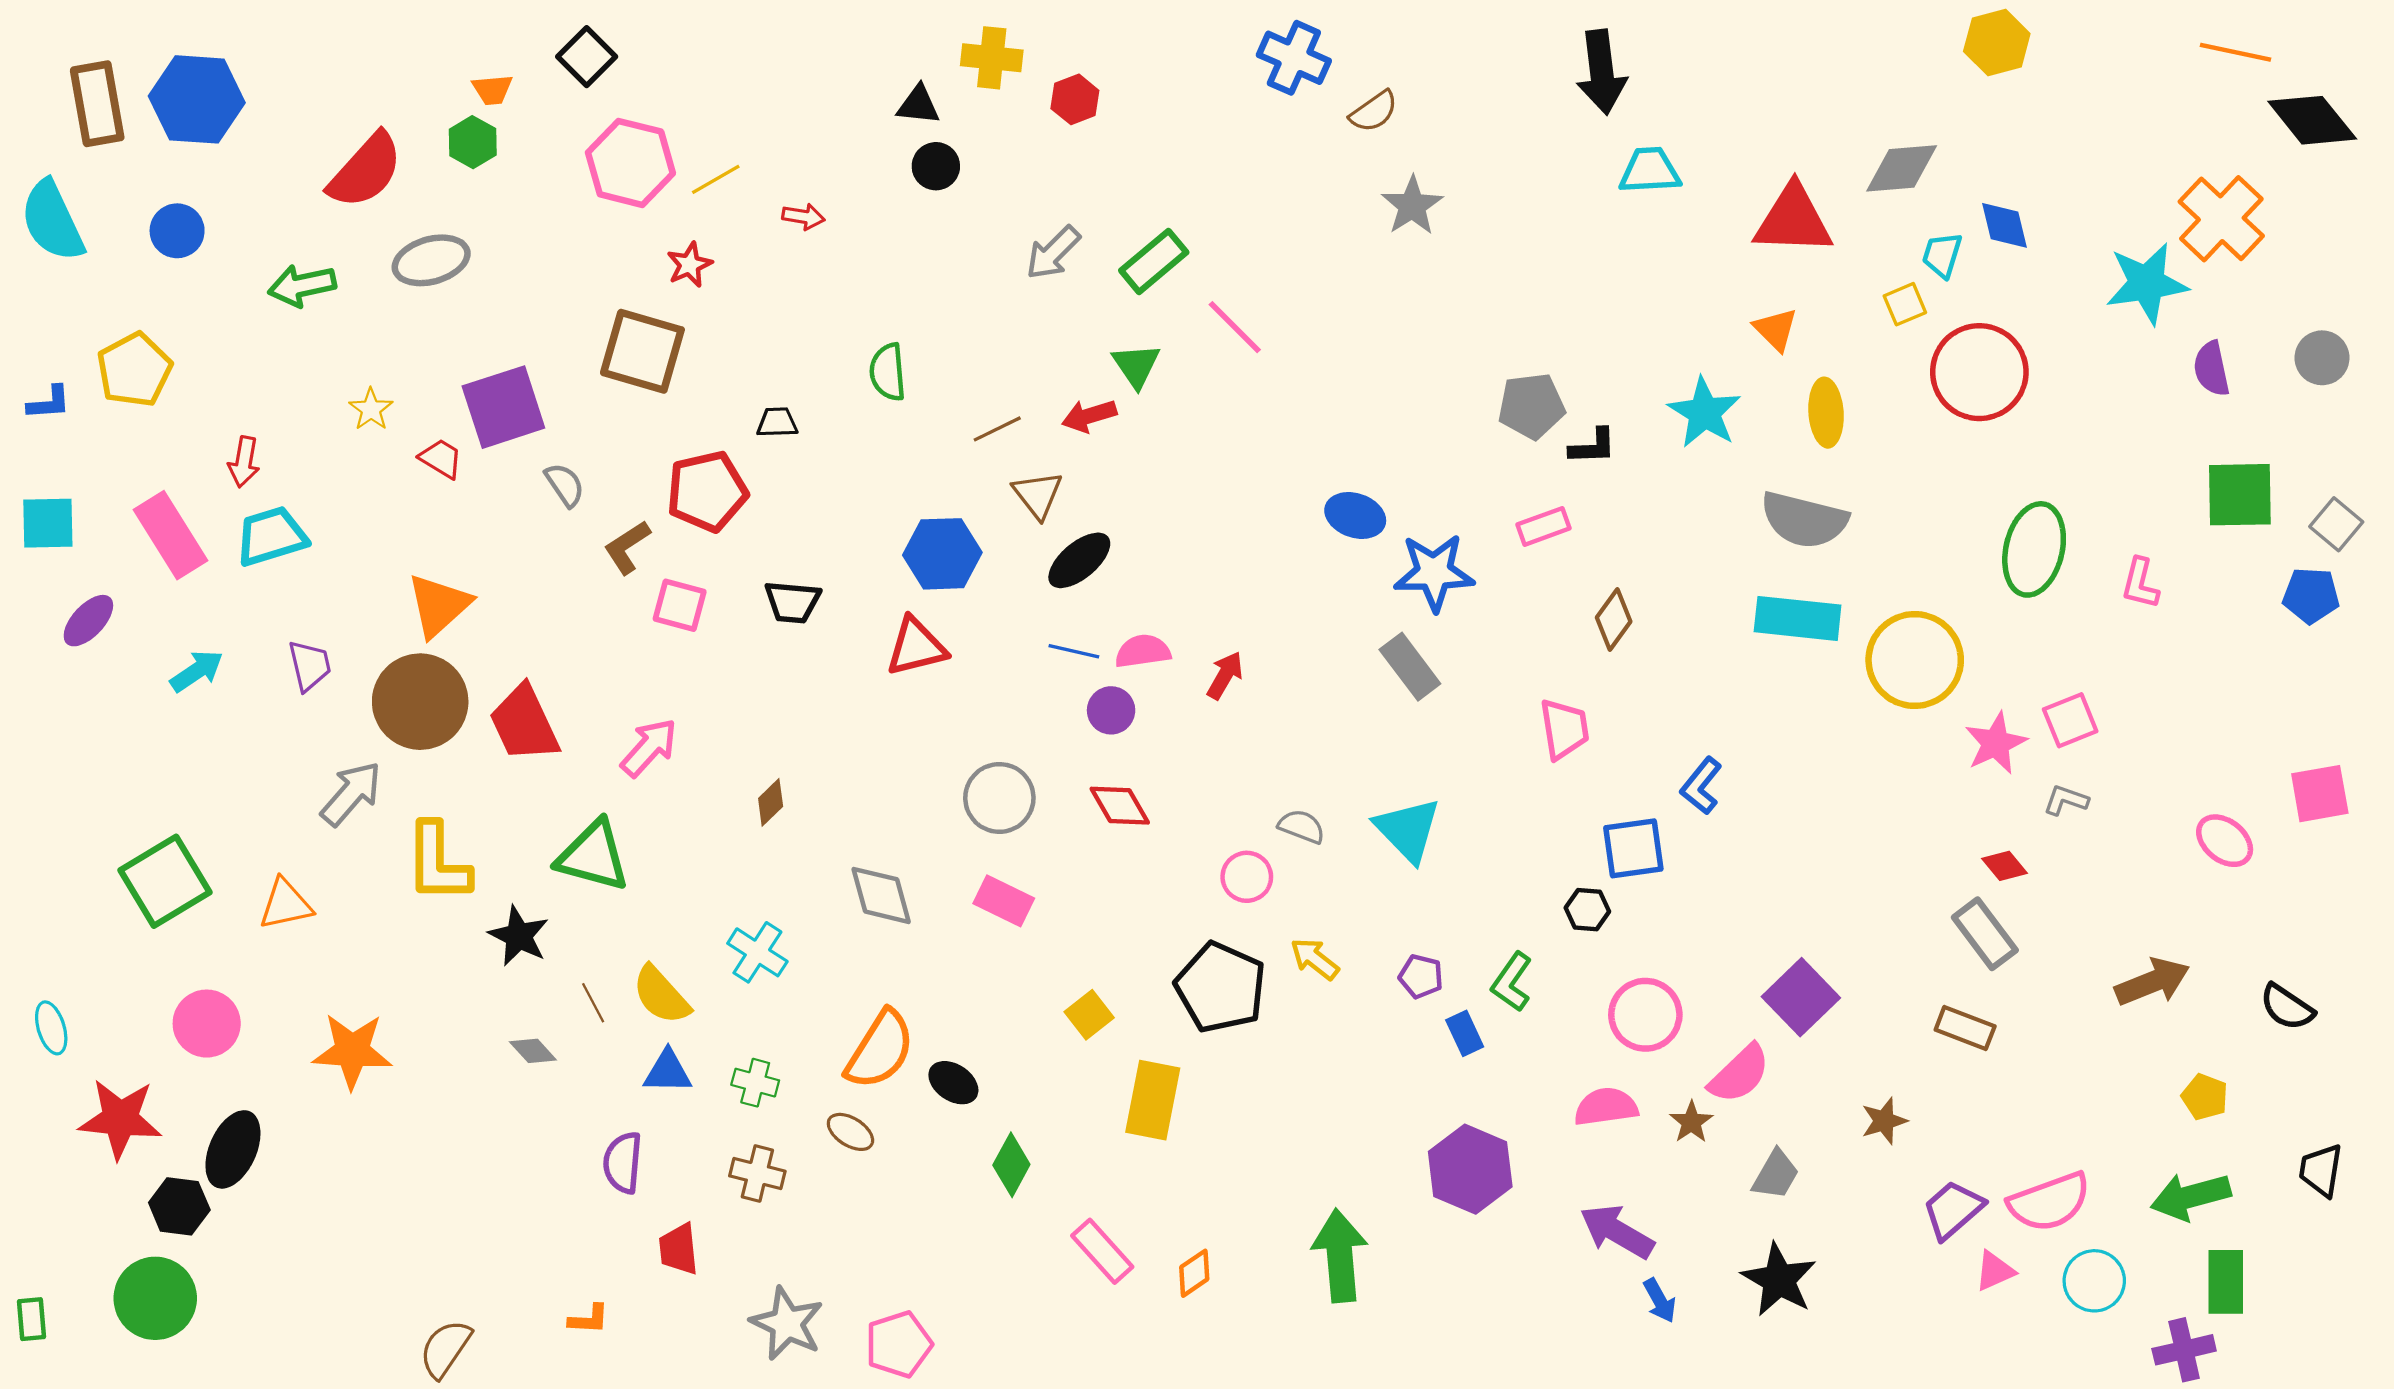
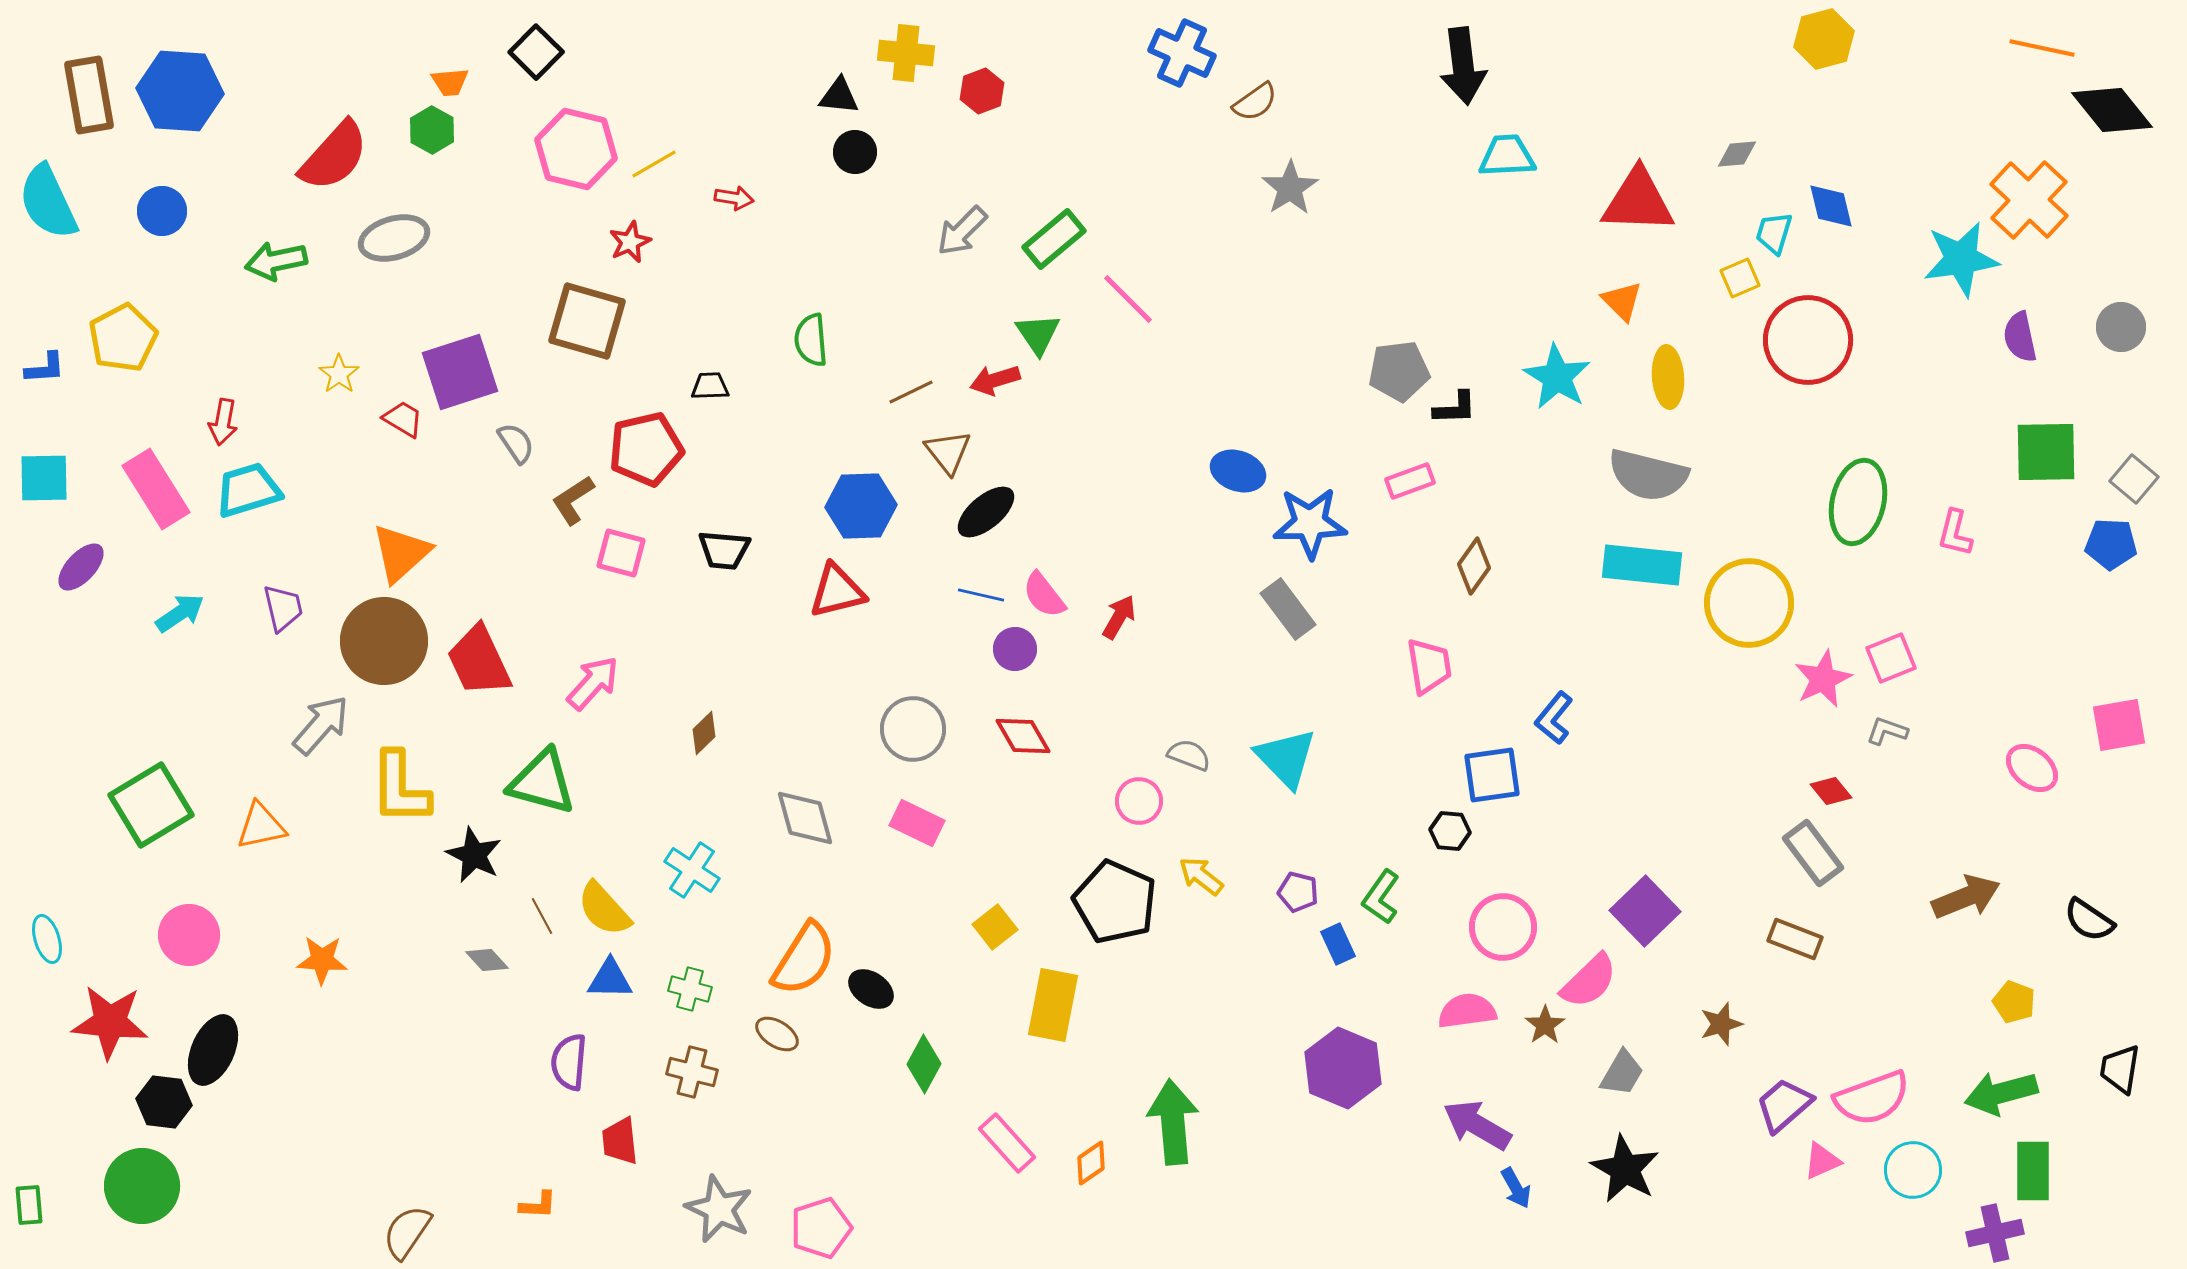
gray diamond: (1902, 168) -> (1737, 154), size x0.6
pink semicircle: (1143, 651) -> (1044, 595), turned -120
orange star: (352, 1051) -> (322, 960), size x0.7
green arrow: (1340, 1256) -> (1173, 1122), moved

